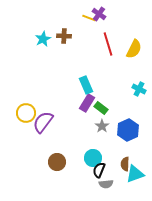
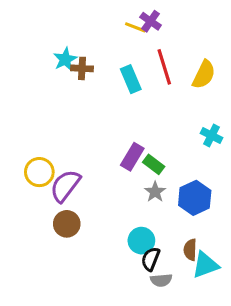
brown cross: (64, 36) -> (82, 68), moved
cyan rectangle: (86, 85) -> (131, 79), moved
brown circle: (57, 162) -> (67, 224), moved

